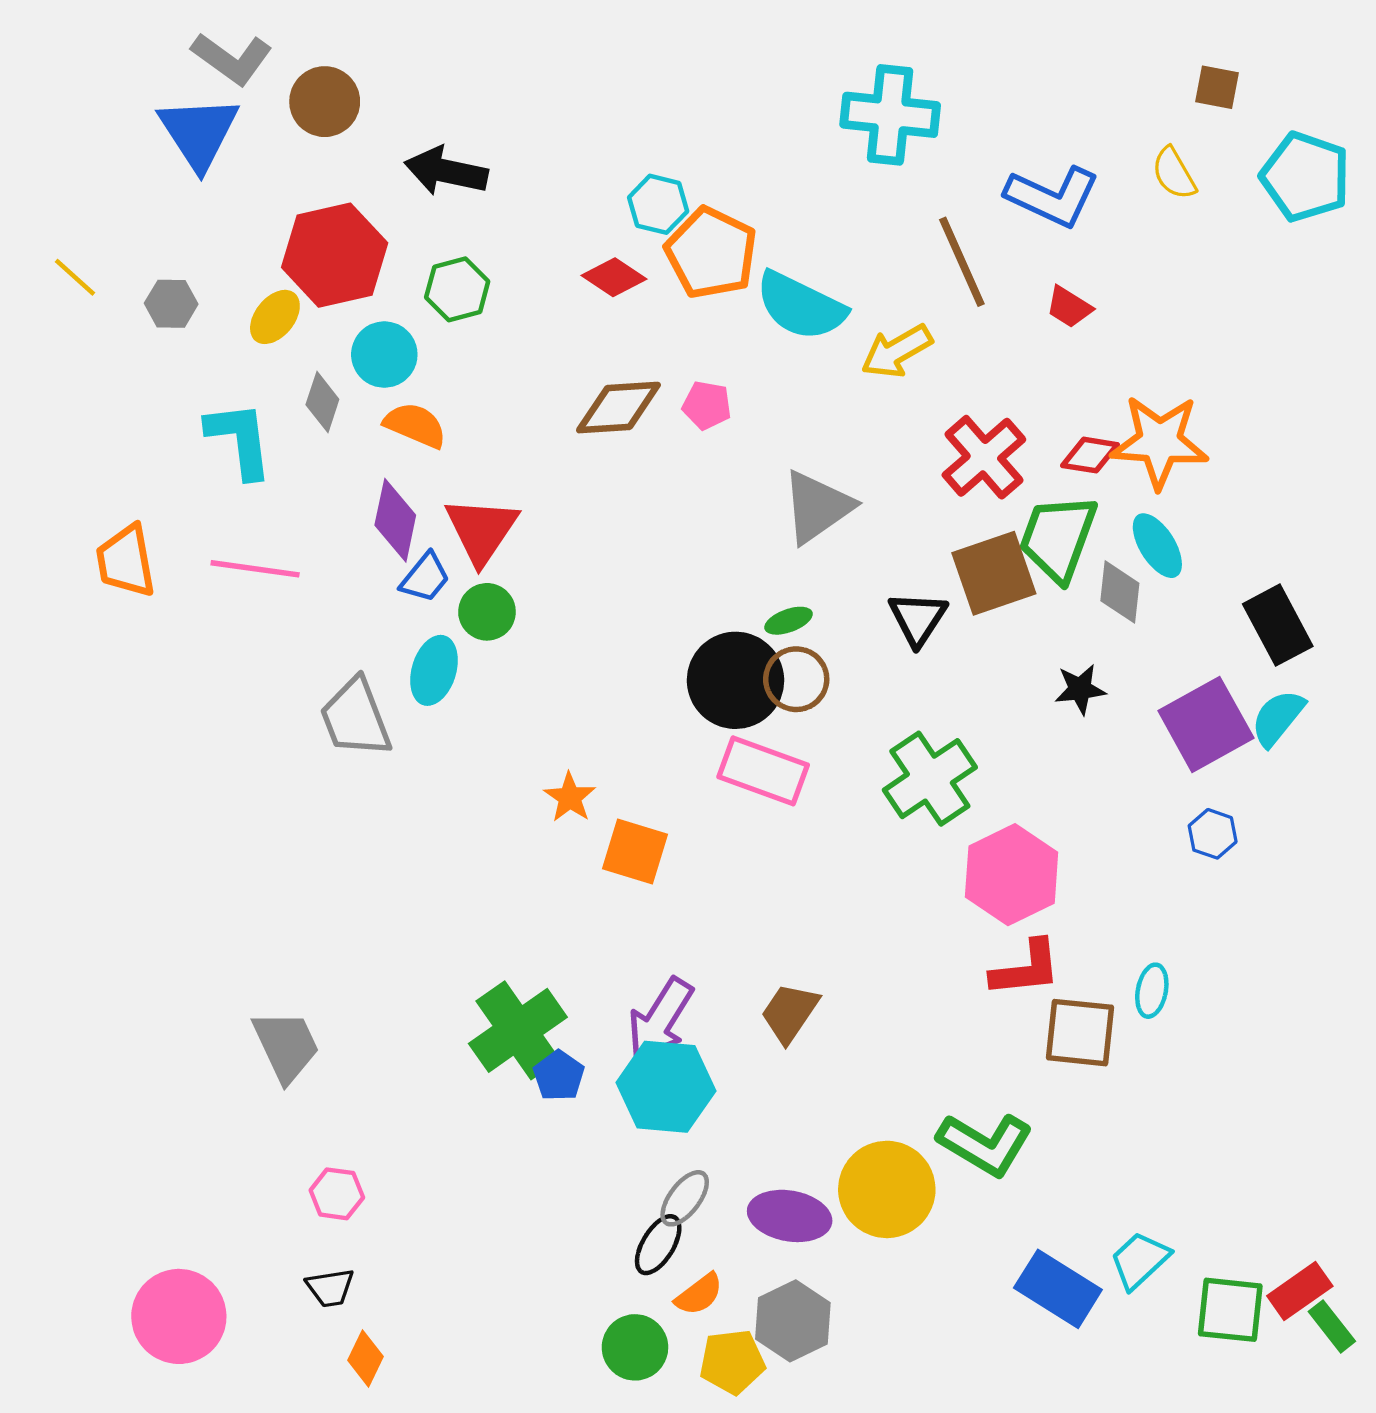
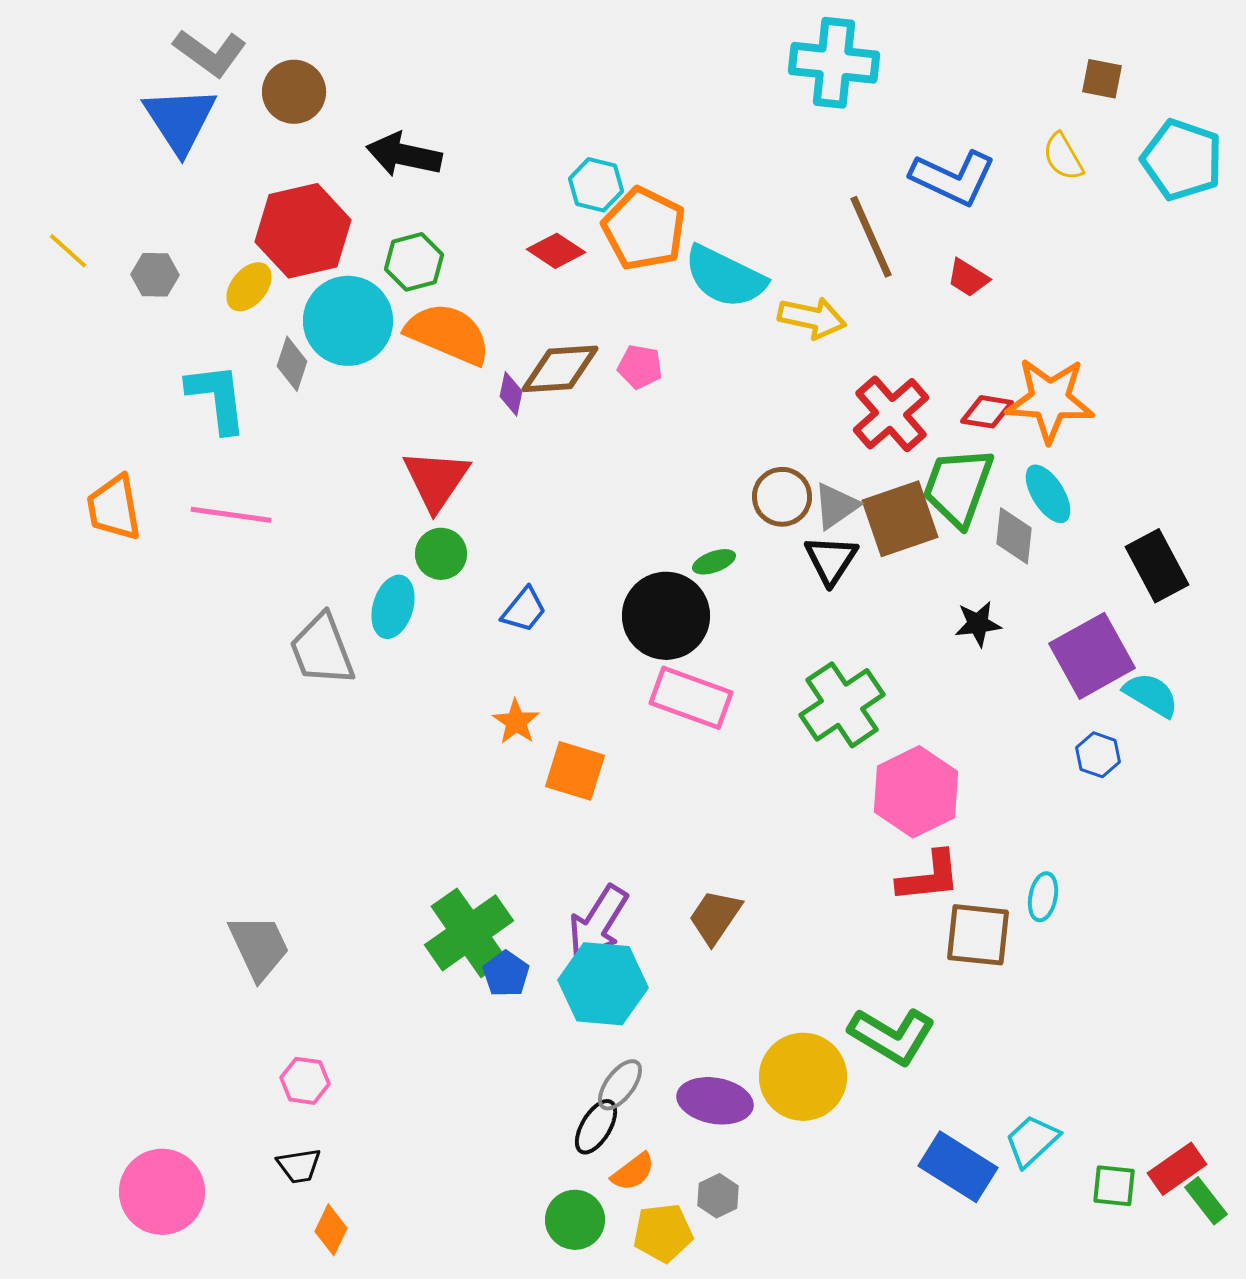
cyan cross: (890, 115) -> (834, 63), moved
yellow arrow: (897, 351) -> (812, 318), turned -138
cyan circle: (384, 355) -> (348, 321), size x1.5
orange semicircle: (415, 425) -> (448, 334), moved, size x1.5
gray triangle: (817, 507) -> (836, 506), moved, size x0.7
purple diamond: (395, 520) -> (511, 394), moved, size x0.6
blue trapezoid: (425, 578) -> (524, 610), moved
brown circle: (796, 679) -> (782, 497), moved
cyan semicircle: (1278, 718) -> (1151, 695), moved, turned 82
green square: (1230, 1310) -> (1114, 1186), size x0.7
gray hexagon: (793, 1321) -> (718, 1196), size x0.6

